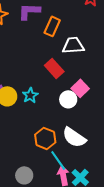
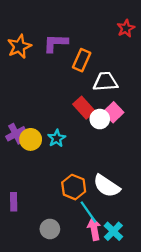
pink square: (80, 88) -> (113, 112), moved
white circle: (68, 99) -> (100, 119), moved

